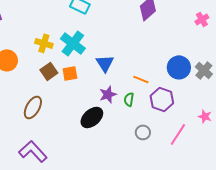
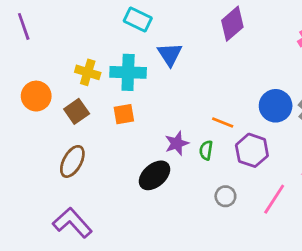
cyan cross: (73, 43) -> (128, 72), turned -35
blue triangle: (105, 63) -> (170, 54), moved
brown square: (49, 71) -> (77, 111), moved

